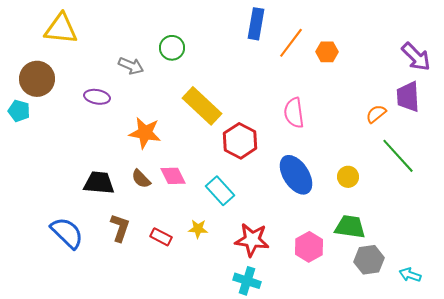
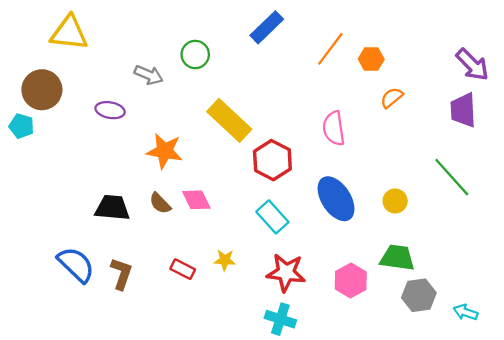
blue rectangle: (256, 24) -> (267, 27), moved, turned 36
orange semicircle: (376, 114) -> (392, 98), moved
cyan rectangle: (220, 191) -> (272, 217), moved
brown L-shape: (120, 228) -> (121, 274), moved

